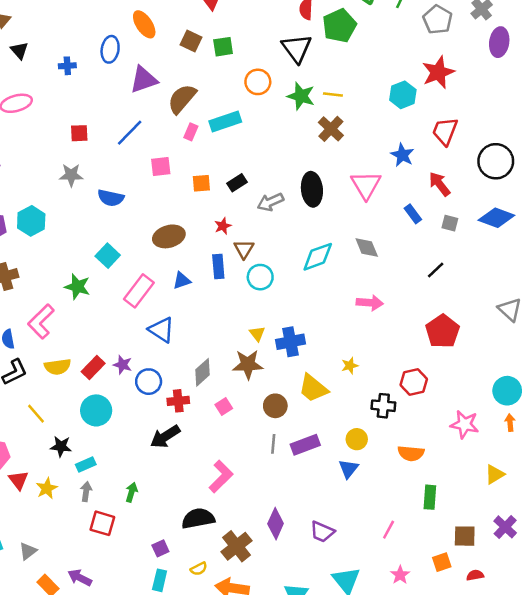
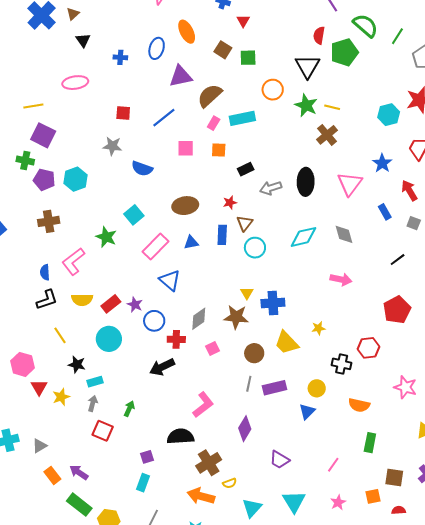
orange square: (201, 183) -> (219, 150), moved
purple diamond: (276, 524) -> (245, 429), moved
yellow semicircle: (199, 569) -> (230, 483), moved

